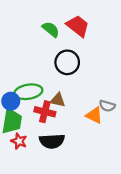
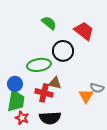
red trapezoid: (78, 26) -> (84, 31), moved
green ellipse: (28, 92) -> (39, 65), moved
orange triangle: (94, 115) -> (86, 96), turned 35

